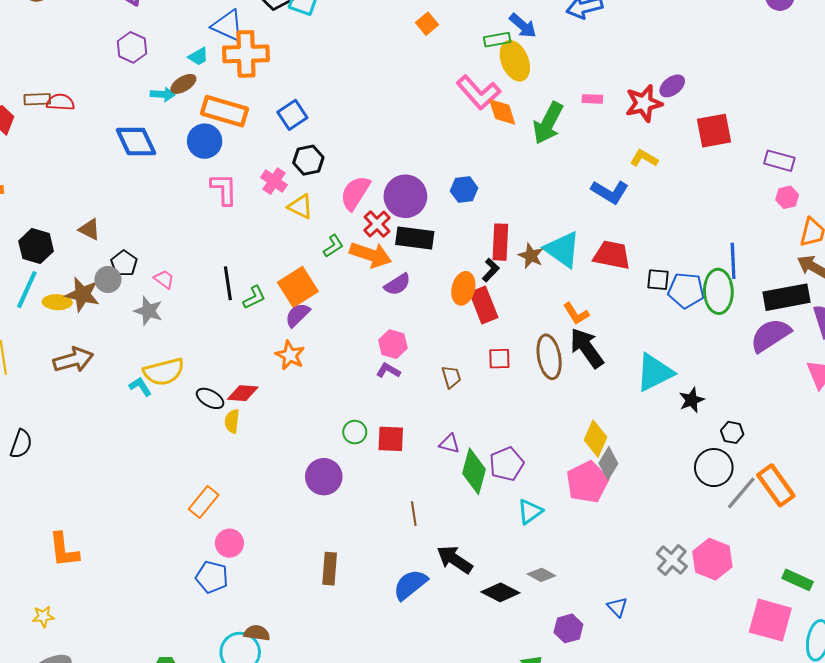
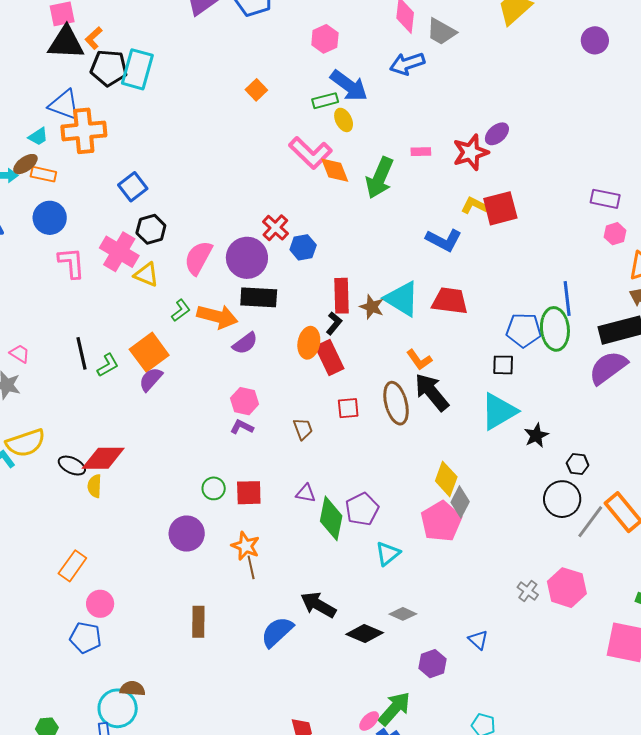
blue arrow: (523, 26) -> (349, 86), size x1.4
yellow ellipse: (515, 61) -> (344, 120), size x0.6
orange rectangle: (225, 111) -> (43, 174), moved, size x0.6
red square: (714, 131) -> (500, 208), moved
pink cross: (274, 181) -> (119, 252), size x1.5
red cross: (377, 224) -> (275, 228), moved
black square: (658, 280) -> (503, 365), moved
orange star: (290, 355) -> (246, 546), moved
red diamond: (243, 393) -> (103, 458), size x1.4
brown line: (414, 514) -> (251, 567), moved
gray cross: (672, 560) -> (528, 591), size x0.7

